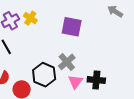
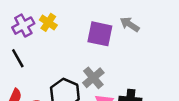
gray arrow: (115, 11) -> (130, 24), moved

